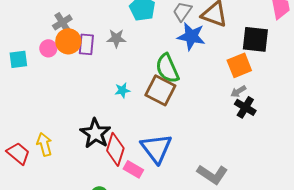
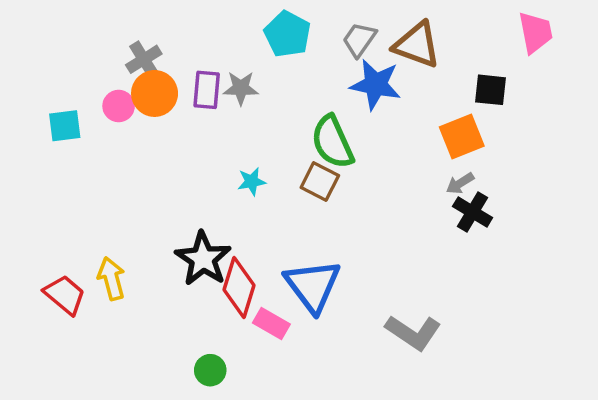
black square: (255, 39) -> (491, 90), size x0.7
purple rectangle: (86, 44) -> (207, 90), moved
brown square: (160, 90) -> (320, 181), size x0.7

